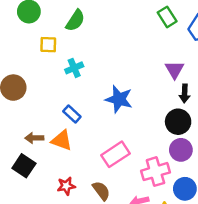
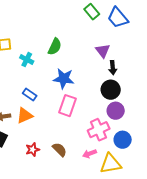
green semicircle: (75, 20) -> (55, 47), moved
cyan cross: (74, 68) -> (27, 60), turned -32
orange triangle: (62, 140) -> (25, 116), turned -36
pink rectangle: (115, 154) -> (68, 106), moved, turned -30

